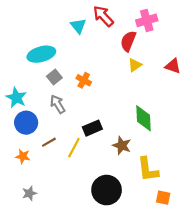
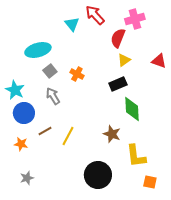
black rectangle: (92, 128) -> (118, 84), moved

